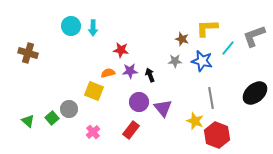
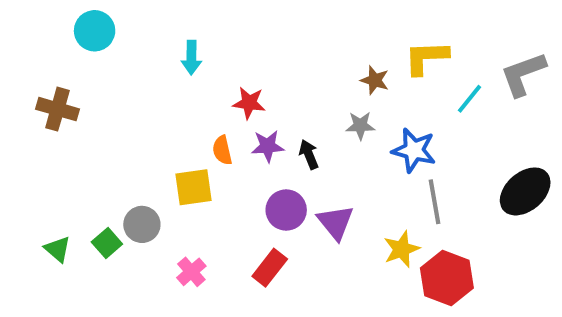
cyan circle: (71, 26) -> (95, 31), moved
blue star: (202, 61) -> (414, 150), moved
orange semicircle: (108, 73) -> (222, 150), turned -88
yellow square: (94, 91) -> (193, 187), turned -30
yellow star: (195, 121) -> (402, 249), turned 30

